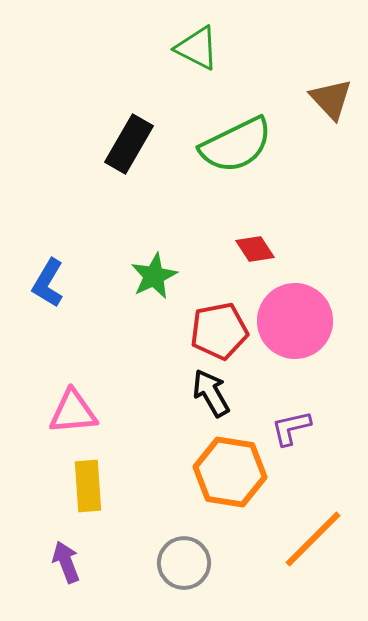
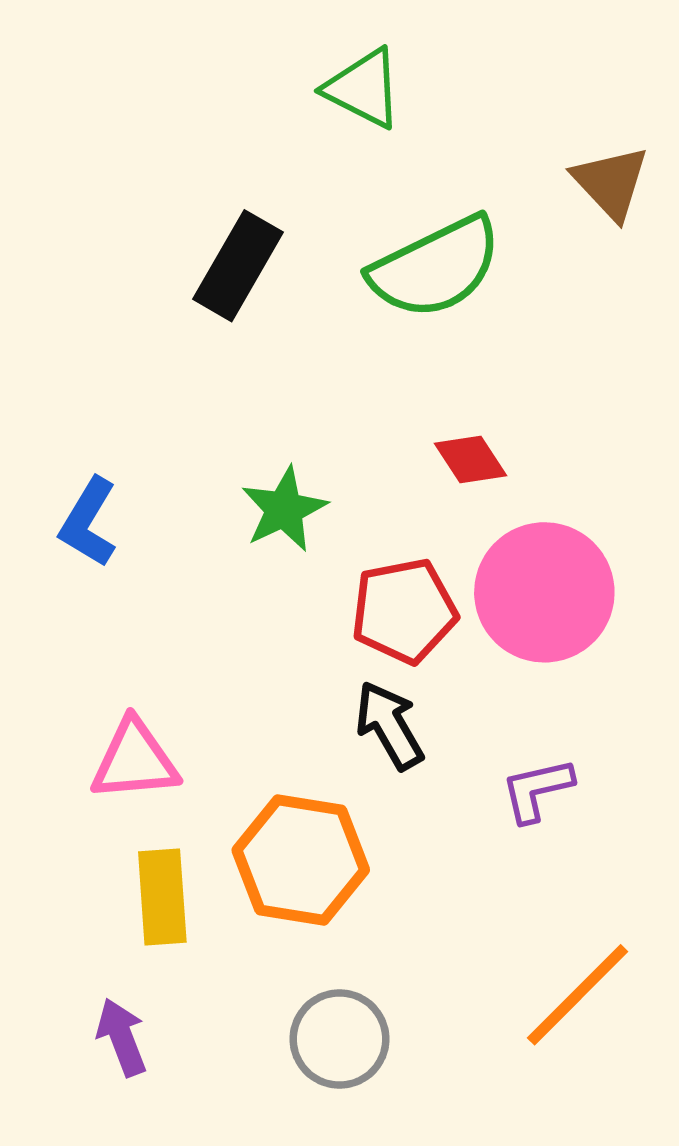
orange hexagon: (230, 472) -> (301, 860), moved

